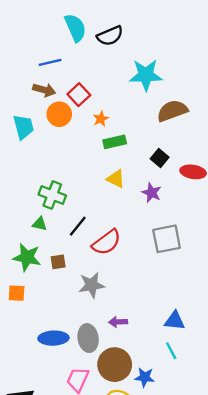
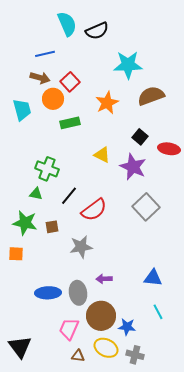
orange star: (101, 119) -> (107, 103), moved, size x1.6
green rectangle: (115, 142) -> (70, 123), moved
purple star: (152, 193) -> (133, 167), size x1.5
gray square: (167, 239) -> (146, 207), turned -32
cyan line: (171, 351) -> (158, 312), moved

